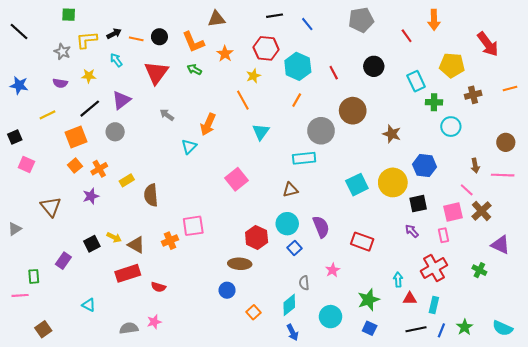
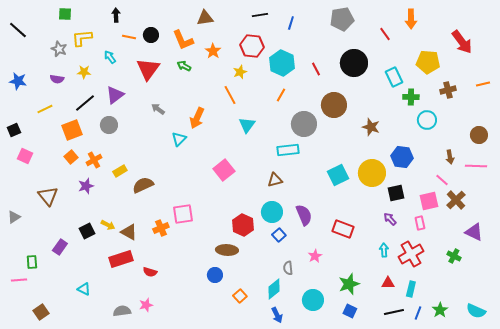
blue line: (307, 24) -> (291, 23), turned 56
black arrow: (114, 34) -> (116, 15), moved, turned -64
black circle: (374, 66) -> (354, 63), size x1.4
brown semicircle: (151, 195) -> (143, 185), turned 70
cyan arrow: (398, 280) -> (384, 250), moved

